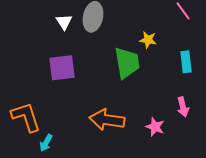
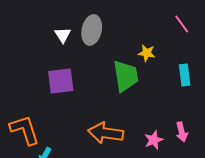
pink arrow: (183, 107) -> (182, 132), moved
pink star: (155, 127) -> (154, 140), turned 30

